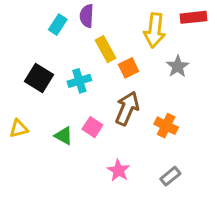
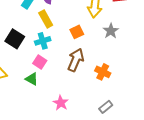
yellow rectangle: (105, 49) -> (46, 19), moved
pink square: (92, 127) -> (40, 62), moved
pink star: (118, 170) -> (61, 103), moved

